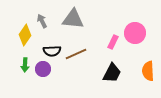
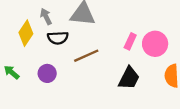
pink circle: (135, 33) -> (155, 44), moved
black semicircle: (52, 51) -> (58, 38), moved
green arrow: (25, 65) -> (12, 72), moved, turned 128

